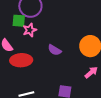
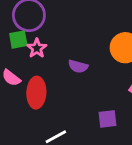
red ellipse: (21, 60) -> (36, 93), turned -70

